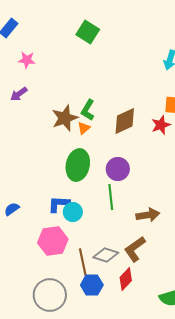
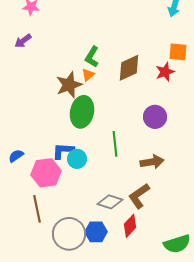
brown star: (65, 118) -> (69, 85), moved
purple circle: (118, 169) -> (155, 117), moved
pink hexagon: (53, 241) -> (46, 173), moved
brown line: (83, 262) -> (37, 209), moved
gray circle: (50, 295) -> (69, 234), moved

